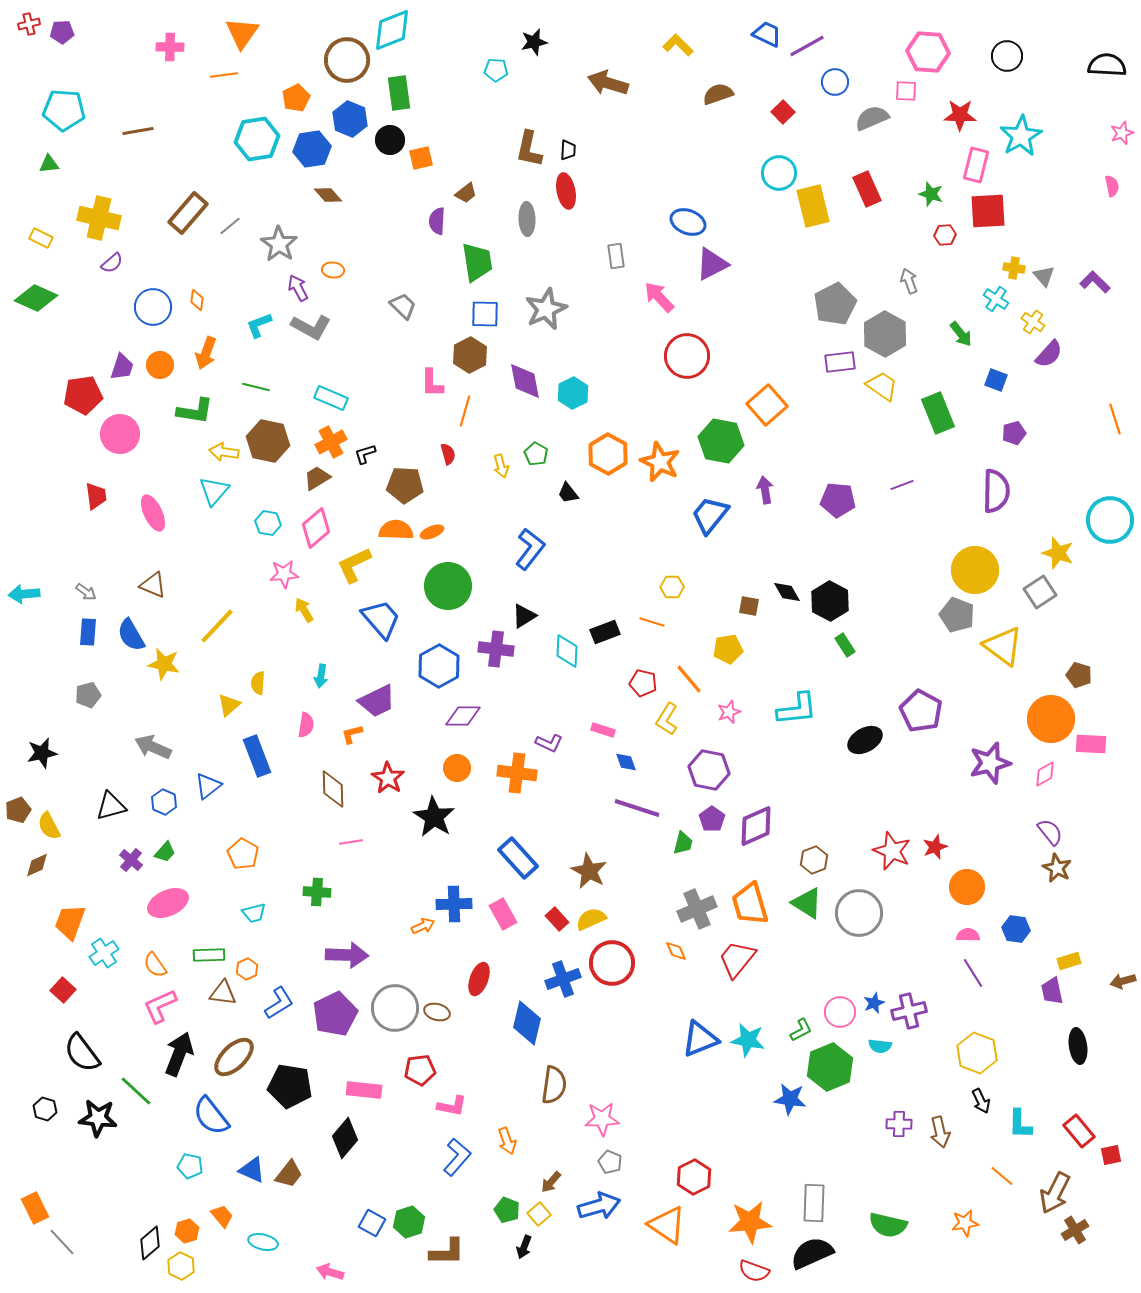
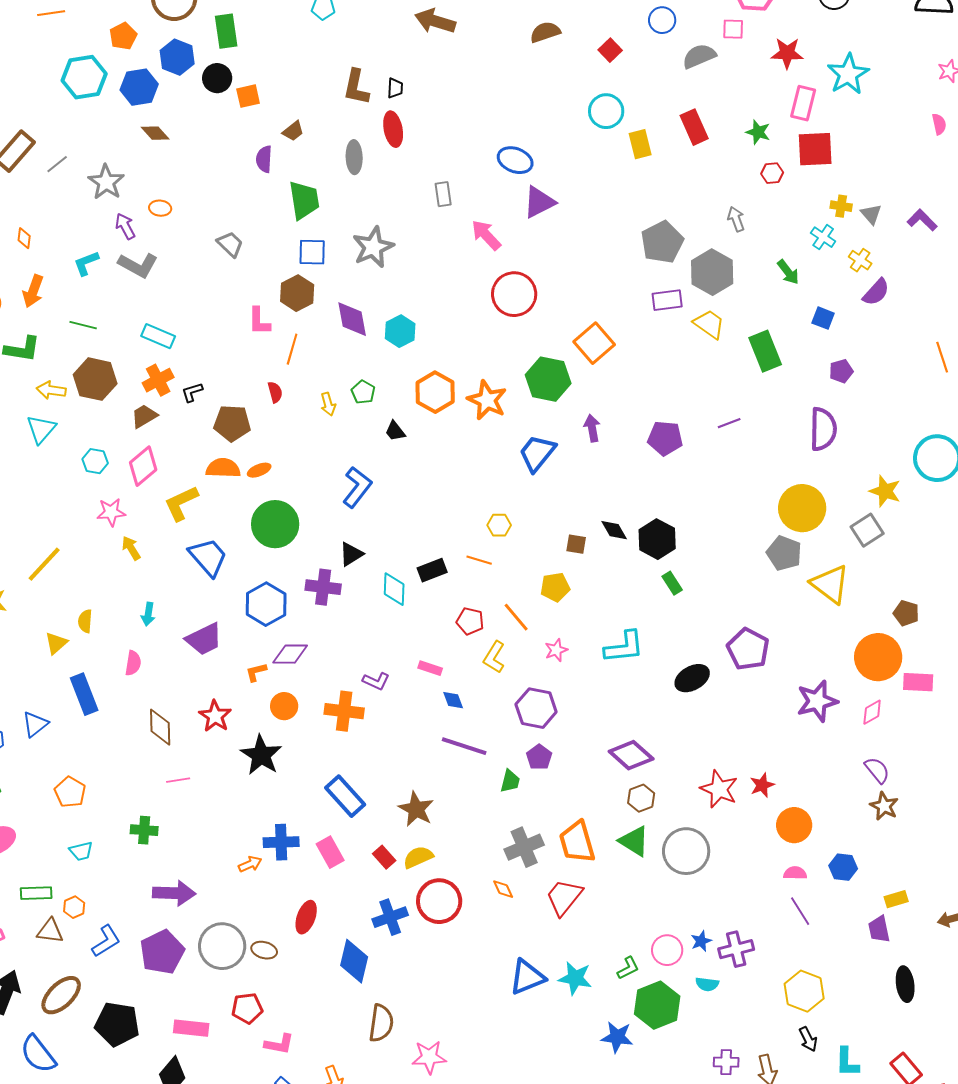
yellow rectangle: (813, 206) -> (640, 144), size x0.7
orange L-shape: (352, 734) -> (256, 672), moved
purple diamond: (756, 826) -> (631, 755), moved, turned 66

